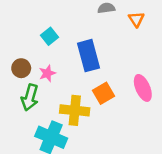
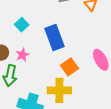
yellow cross: (75, 110) -> (59, 90), moved

